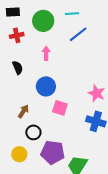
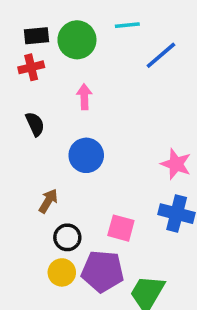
black rectangle: (13, 12) -> (37, 36), moved
blue line: (78, 34) -> (161, 55), moved
pink square: (60, 108) -> (121, 228), moved
yellow circle: (19, 154) -> (62, 272), moved

